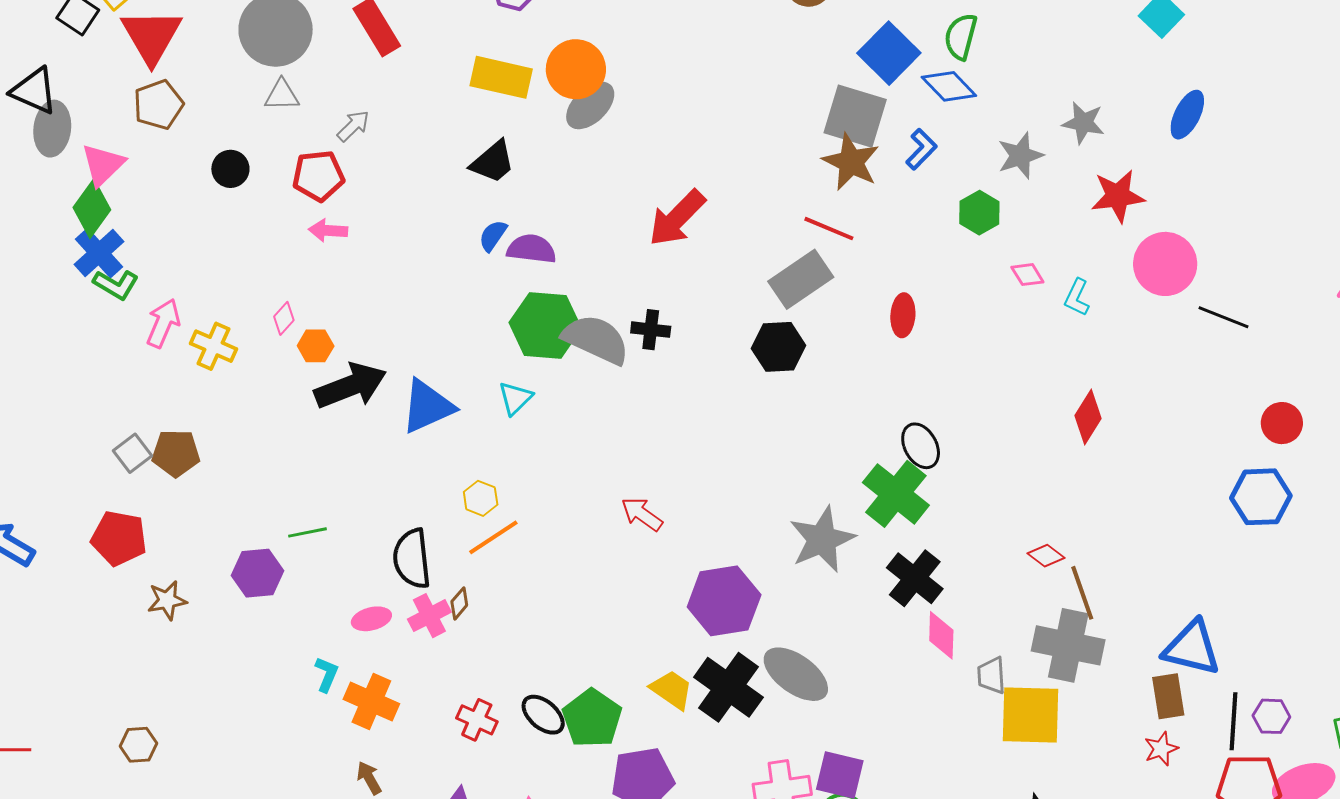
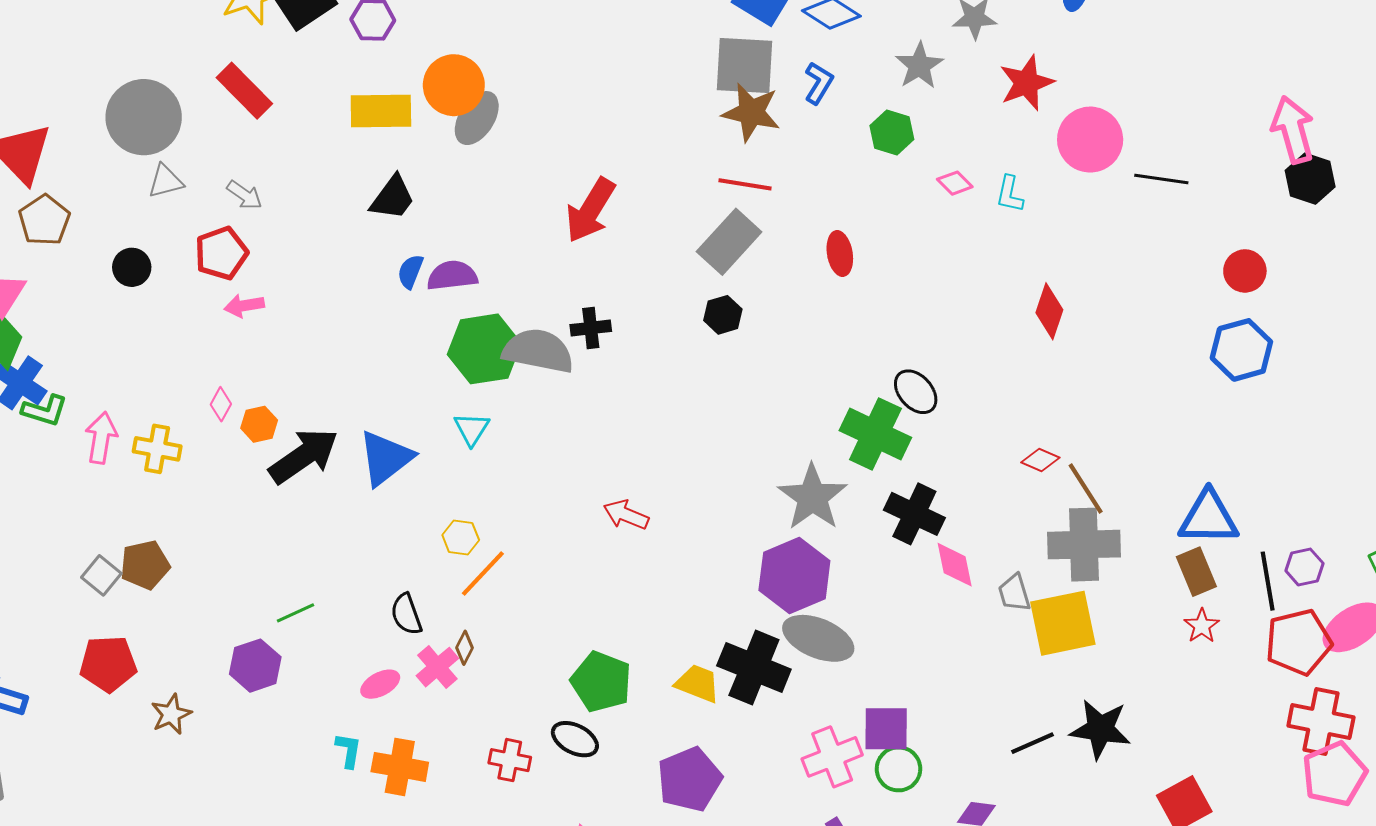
gray arrow: (353, 126) -> (244, 195), turned 93
black hexagon: (779, 347) -> (723, 315), size x0.7
black ellipse: (921, 446) -> (916, 392), moved
black semicircle: (412, 559) -> (406, 614), size x0.7
purple hexagon: (724, 601) -> (794, 576), moved
green pentagon: (592, 718) -> (601, 682), moved

